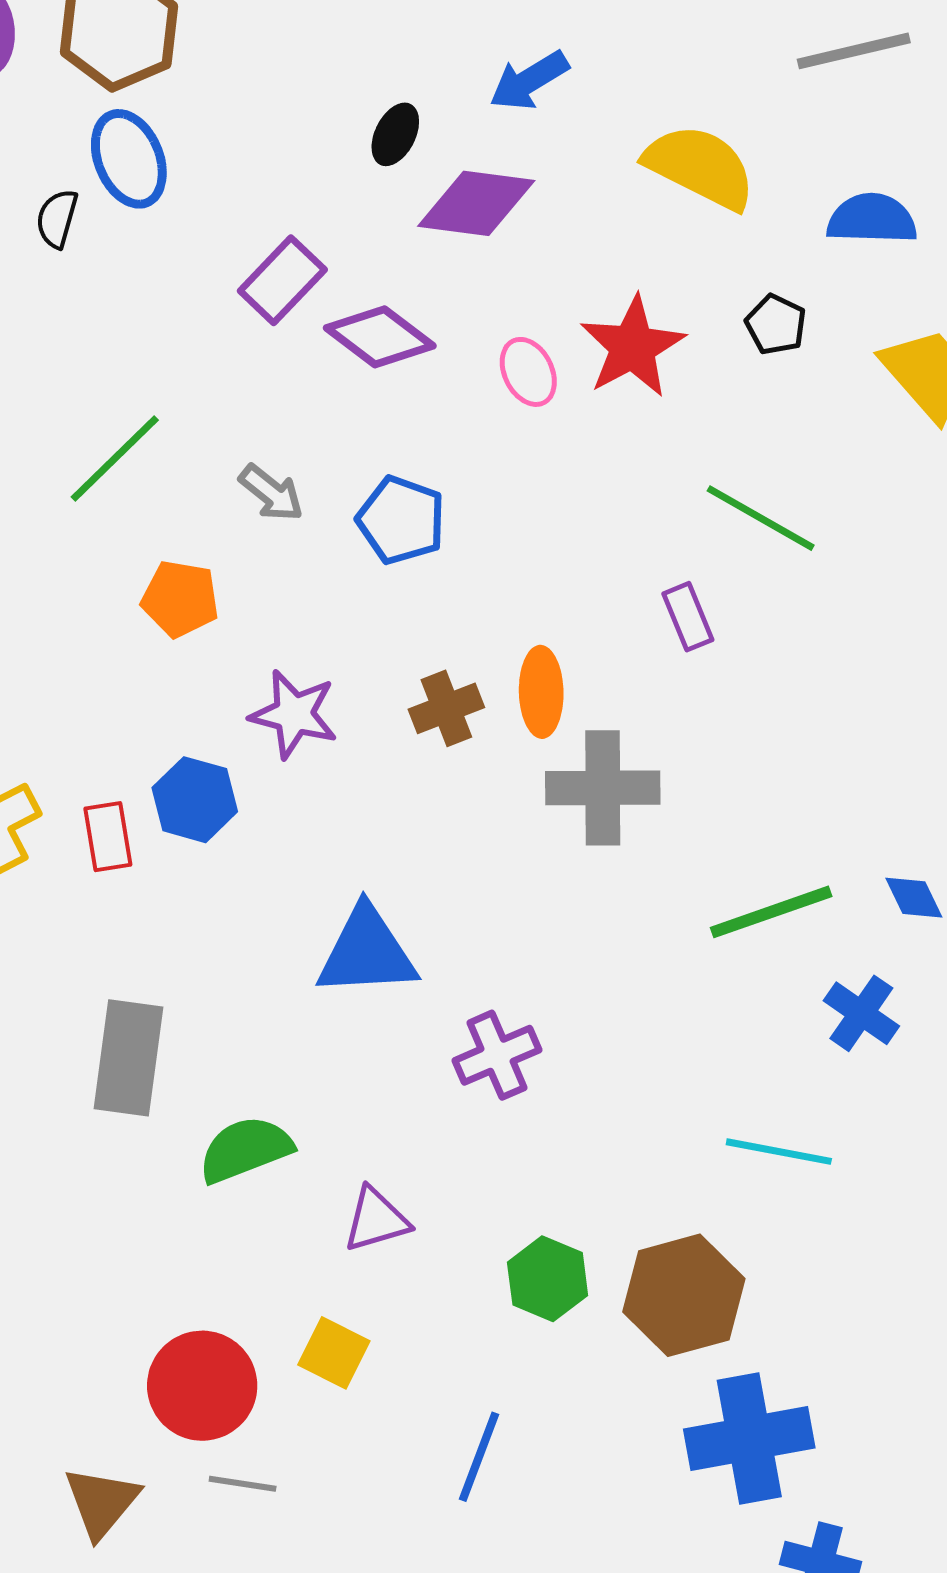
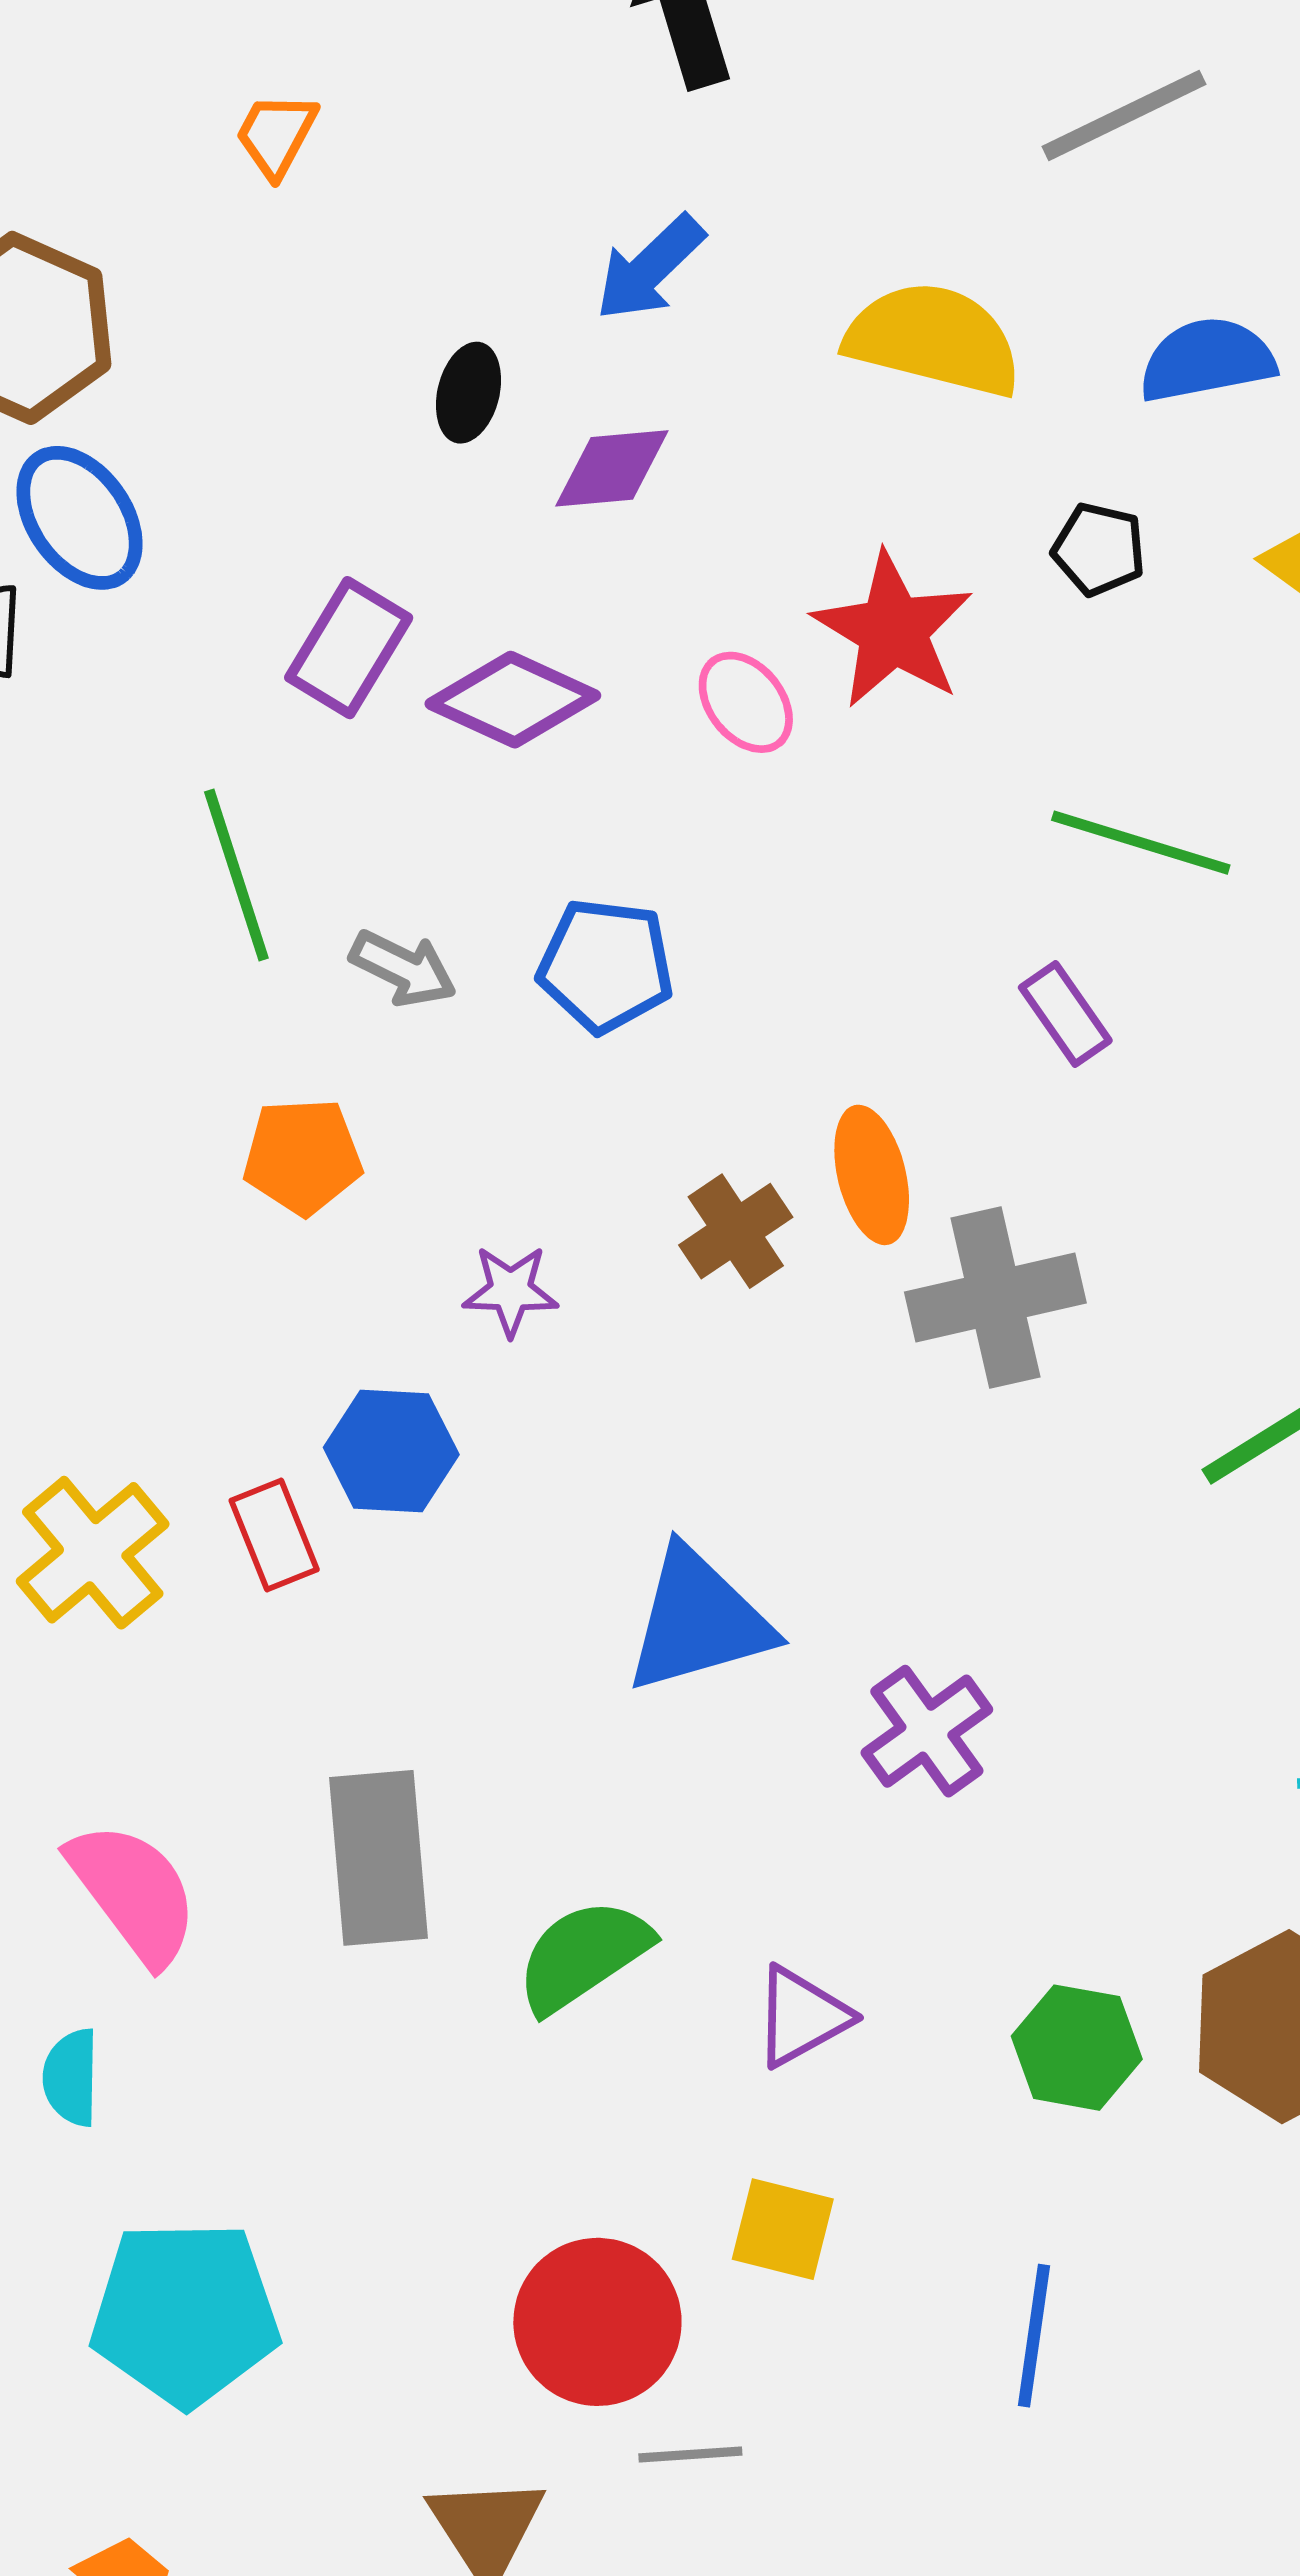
purple diamond: (476, 203) -> (612, 468), size x0.7
green line: (115, 459) -> (236, 875), moved, turned -51
purple star: (294, 714) -> (511, 1291), size x0.7

